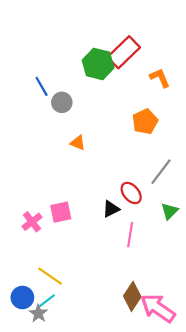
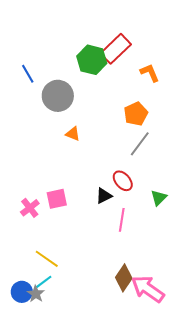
blue line: (42, 86) -> (28, 74), moved
gray circle: (62, 102) -> (58, 96), size x1.6
gray line: (161, 172) -> (140, 144), moved
blue circle: (22, 297) -> (22, 292), moved

